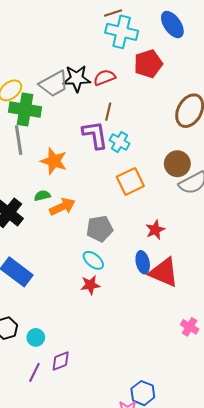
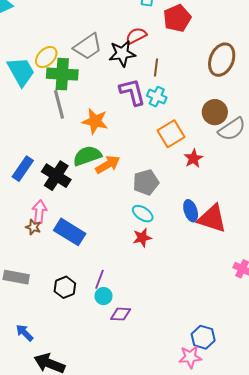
black star: (77, 79) -> (122, 54), moved
brown line: (108, 112) -> (156, 68), moved
green semicircle: (42, 196) -> (87, 156), size x1.8
red star: (155, 230) -> (193, 158), moved
cyan circle: (36, 337) -> (104, 296), moved
purple diamond: (61, 361) -> (121, 314), turned 30
purple line: (34, 372) -> (99, 279), moved

